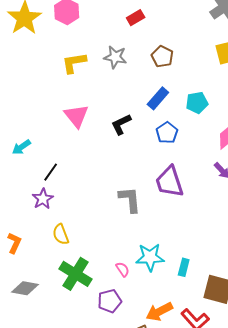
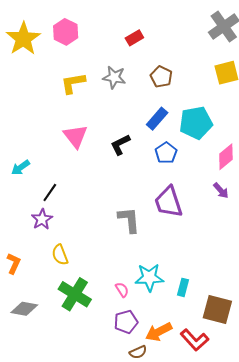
cyan pentagon: (197, 103) -> (196, 123), size x1.5
purple pentagon: (110, 301) -> (126, 322), moved

